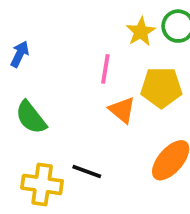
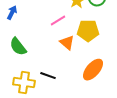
pink line: (105, 69) -> (58, 21), turned 49

